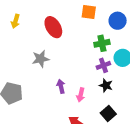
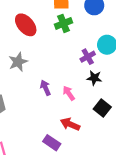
green cross: (102, 43) -> (64, 23), moved
pink arrow: (81, 95) -> (69, 93), turned 144

